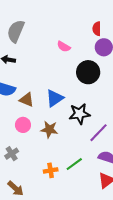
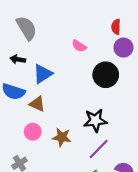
gray semicircle: (16, 31) -> (27, 28), turned 125
blue triangle: (55, 98) -> (43, 74), moved
purple line: (99, 133) -> (99, 149), moved

